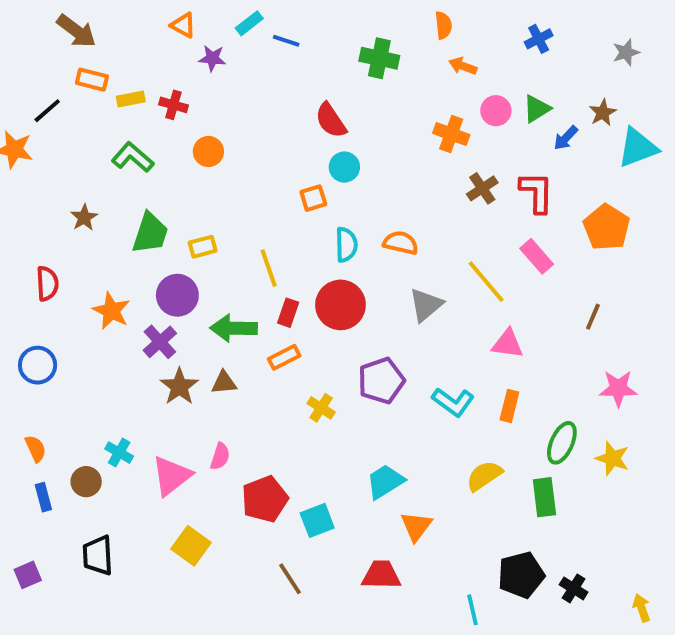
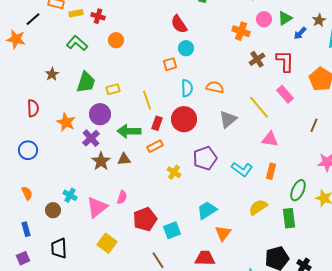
blue rectangle: (43, 497) -> (26, 229), moved

